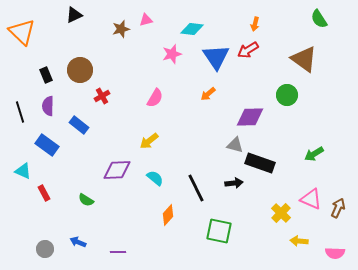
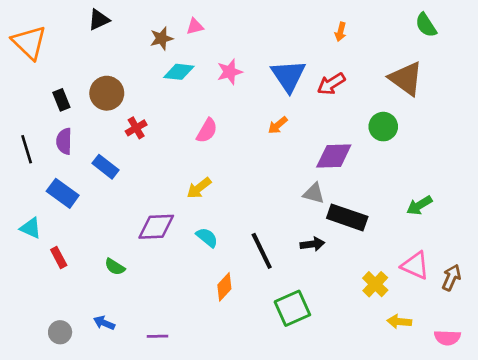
cyan diamond: (192, 29) -> (179, 72), moved
red arrow: (248, 50) -> (331, 84), moved
green square: (219, 231) -> (292, 308), turned -36

